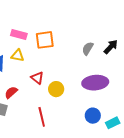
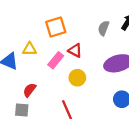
pink rectangle: (19, 35) -> (56, 60), moved, turned -56
red triangle: (37, 78) -> (75, 50), moved

